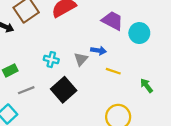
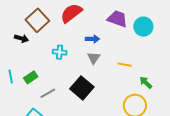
blue arrow: (99, 51) -> (92, 39), moved
cyan cross: (51, 60) -> (60, 52), moved
green arrow: (146, 86) -> (146, 83), moved

